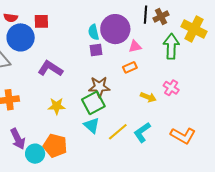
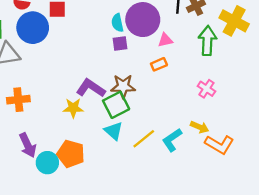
purple L-shape: (50, 69) -> (91, 88), moved
yellow arrow: (148, 97) -> (200, 127), moved

